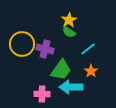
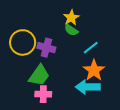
green trapezoid: (61, 70) -> (39, 76), moved
orange star: (91, 71) -> (94, 70), size x1.5
cyan arrow: (71, 87) -> (88, 87), moved

